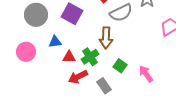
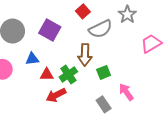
green square: (120, 66) -> (104, 72), moved, turned 32
gray rectangle: (104, 86) -> (104, 104), moved

